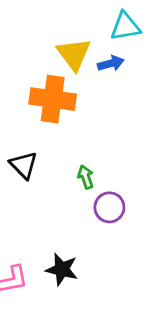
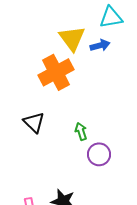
orange cross: (53, 99) -> (56, 72), turned -36

